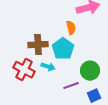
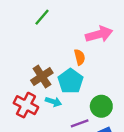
brown cross: (38, 45) -> (42, 77), turned -30

